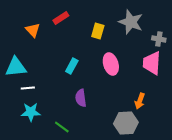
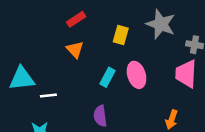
orange triangle: (33, 30) -> (75, 50), moved
cyan rectangle: (72, 66) -> (108, 77), moved
white line: (28, 88) -> (48, 95), moved

